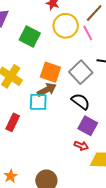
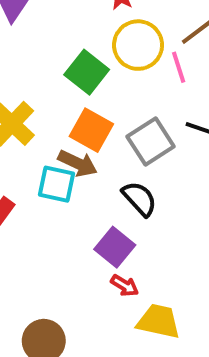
green square: (30, 36) -> (87, 72), moved
brown arrow: (47, 90) -> (78, 163), turned 42
purple square: (88, 126) -> (115, 247), moved

